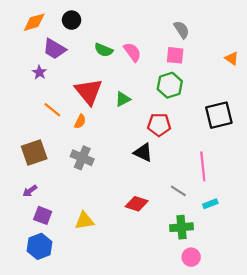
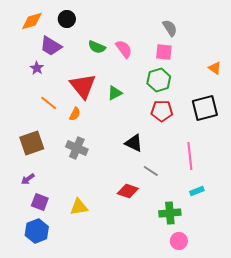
orange triangle: (232, 58) -> (215, 68), moved
red pentagon: (159, 125) -> (162, 111), moved
gray line: (178, 191) -> (151, 171), moved

